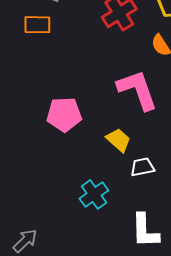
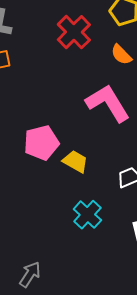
yellow trapezoid: (118, 140) -> (75, 162), moved

